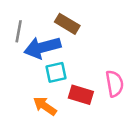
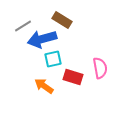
gray line: (19, 31) -> (23, 26), turned 48

